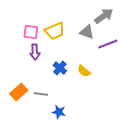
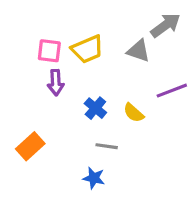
purple line: (108, 44) -> (172, 91), moved
gray line: (41, 94) -> (107, 146), moved

